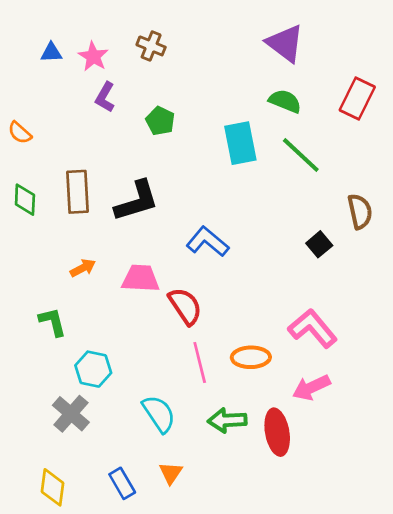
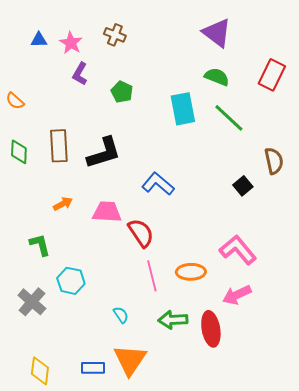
gray cross: (71, 414) -> (32, 302), moved
cyan semicircle: (159, 414) -> (121, 315), size x0.6
orange triangle: (171, 473) -> (130, 360), size x1.8
blue rectangle: (122, 483) -> (93, 368), turned -60

